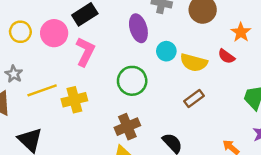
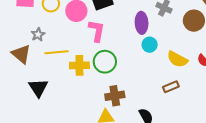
cyan circle: (166, 51) -> (150, 45), moved
pink L-shape: (85, 52) -> (97, 31), turned -30
green circle: (132, 81) -> (105, 62), moved

